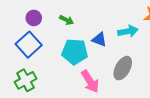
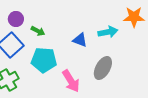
green arrow: (66, 20) -> (38, 31), moved
cyan pentagon: (75, 52) -> (44, 60), moved

